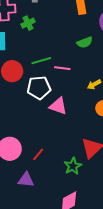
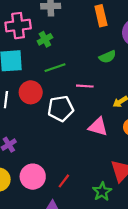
green line: (41, 61) -> (55, 68), moved
pink triangle: (58, 106) -> (98, 127), moved

